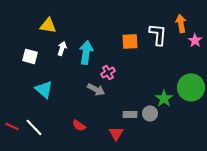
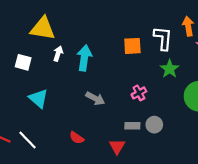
yellow triangle: (48, 25) -> (43, 28), size x1.4
pink cross: (108, 72) -> (139, 93), moved
green star: (164, 98) -> (170, 69), moved

